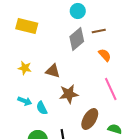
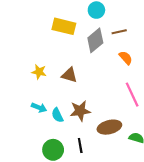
yellow rectangle: (27, 26) -> (64, 26), moved
brown star: (69, 94) -> (80, 111), moved
brown ellipse: (90, 119) -> (109, 127), turned 45

